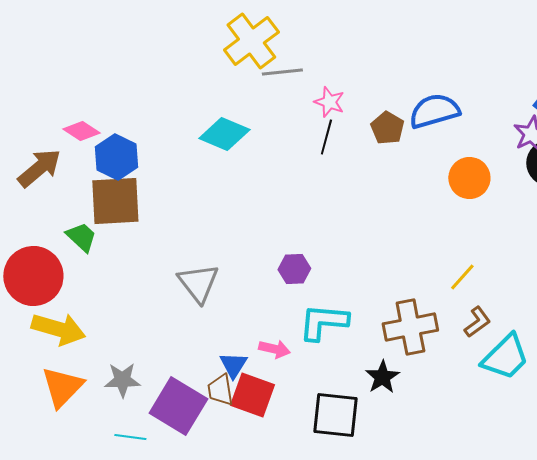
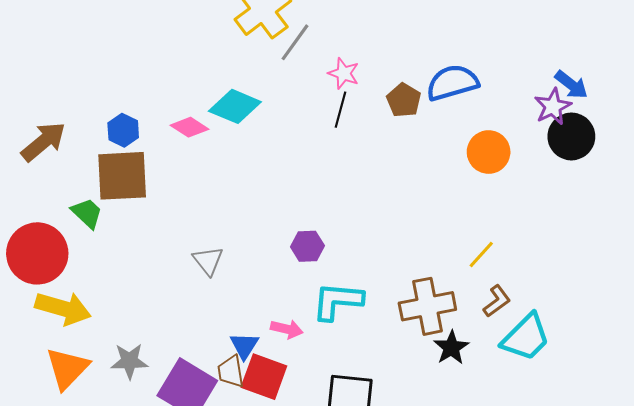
gray line: (282, 72) -> (295, 42), turned -48
pink diamond: (81, 131) -> (189, 127), moved
blue hexagon: (116, 157) -> (123, 130), size x0.7
gray triangle: (198, 283) -> (208, 261), size x0.7
black star: (382, 377) -> (451, 348), moved

